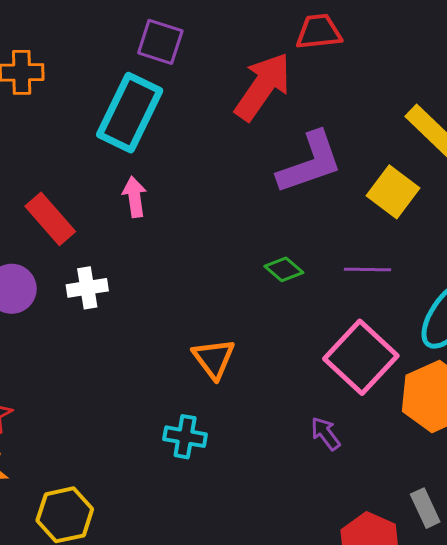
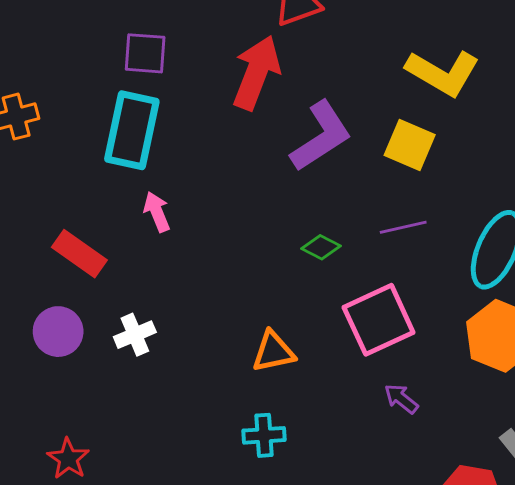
white cross: (87, 288) -> (135, 335), moved
pink square: (361, 357) -> (379, 320), moved, turned 36
orange triangle: (214, 359) -> (273, 352), turned -51

